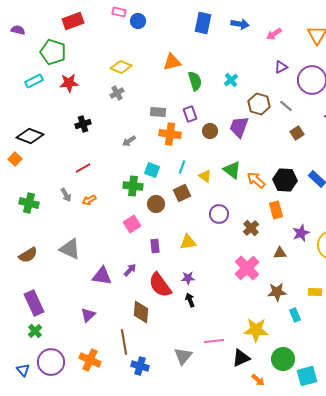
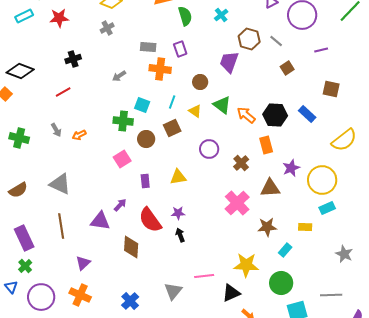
brown circle: (210, 131) -> (200, 82), moved
red line: (83, 168) -> (63, 92), moved
brown triangle: (280, 253) -> (270, 188), size x1.5
purple triangle: (102, 276) -> (100, 221), moved
purple triangle: (88, 315) -> (83, 263), moved
cyan rectangle: (295, 315) -> (285, 250), turned 64
brown line: (124, 342) -> (61, 226), moved
green circle: (283, 359) -> (281, 283), moved
blue cross: (140, 366) -> (130, 301), turned 30
blue triangle: (23, 370) -> (11, 287), moved

